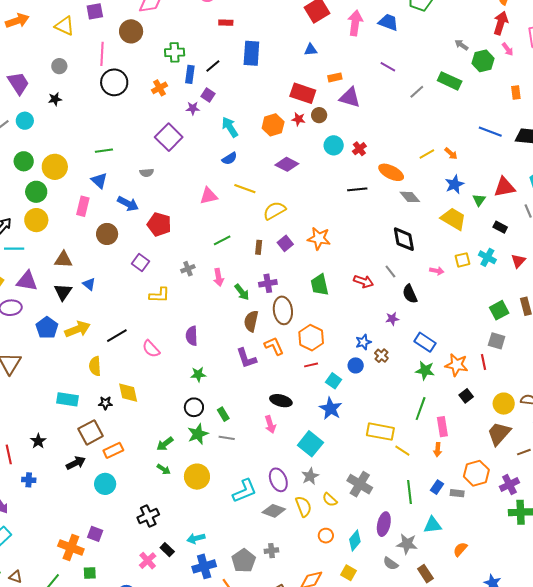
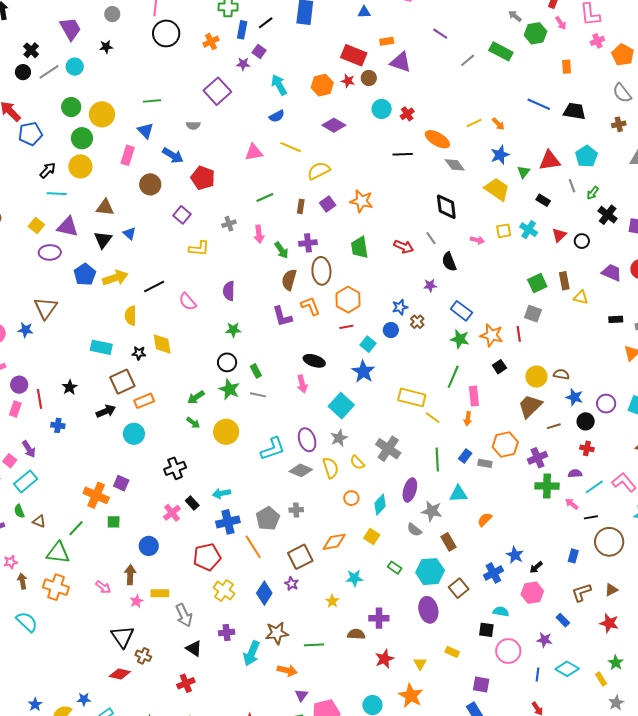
green star: (198, 434) -> (229, 389), turned -30

